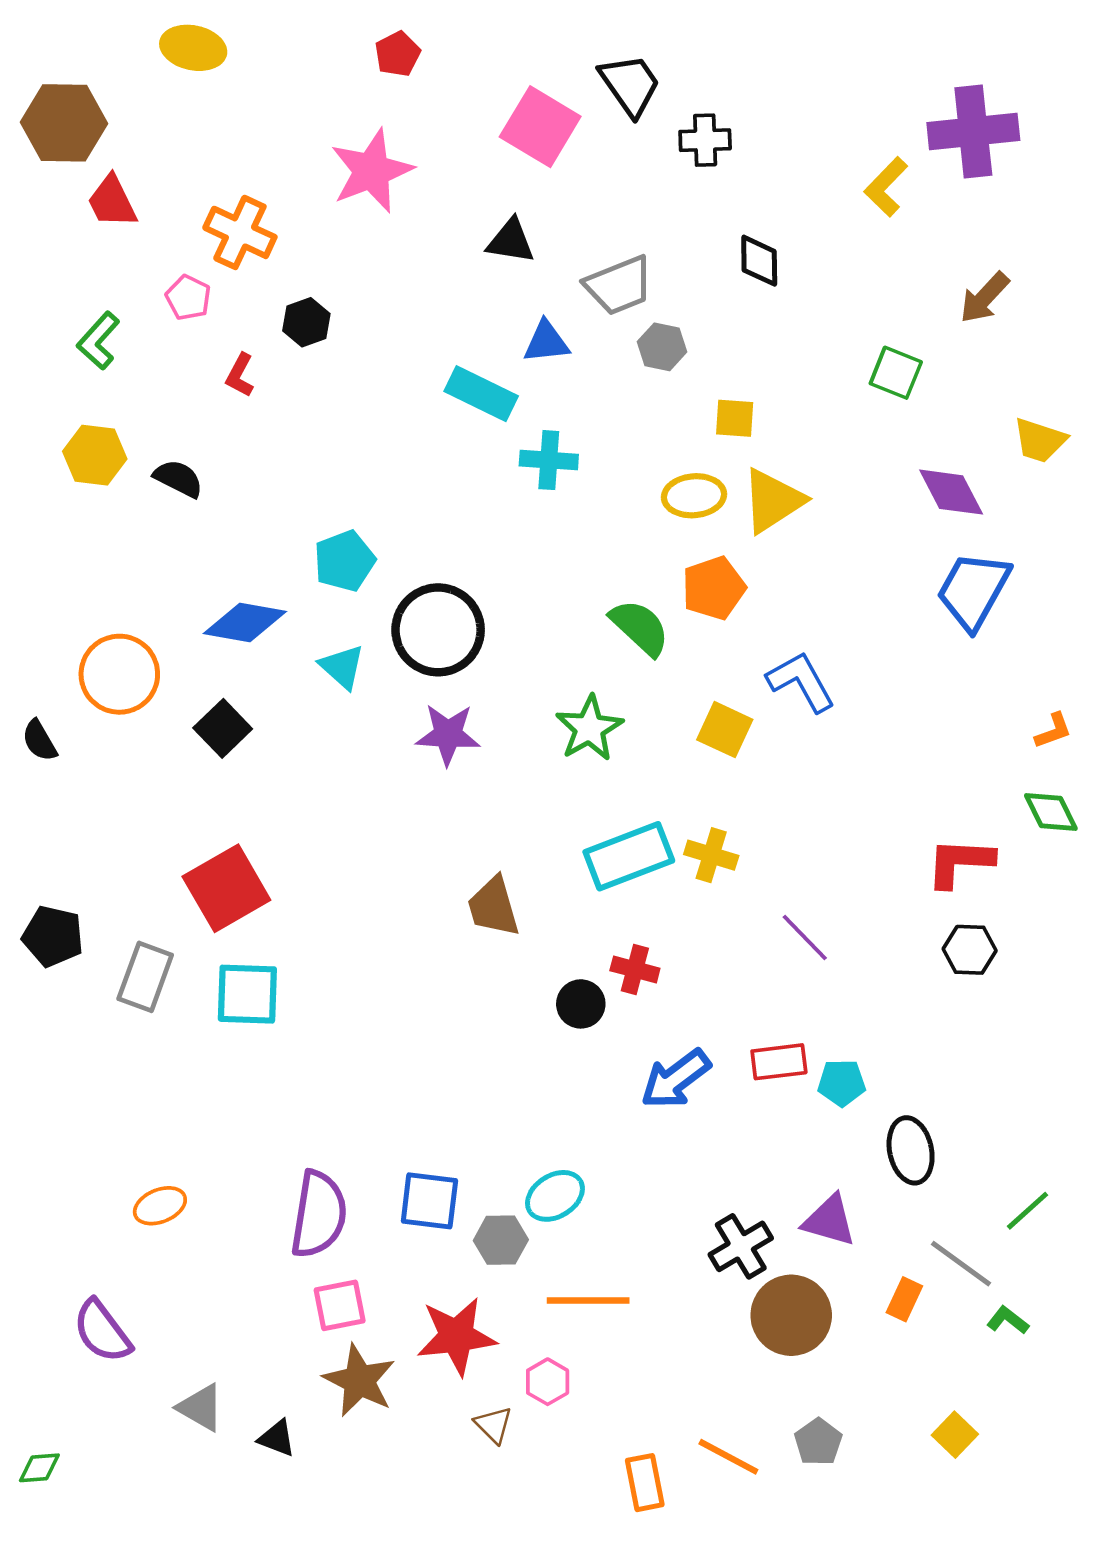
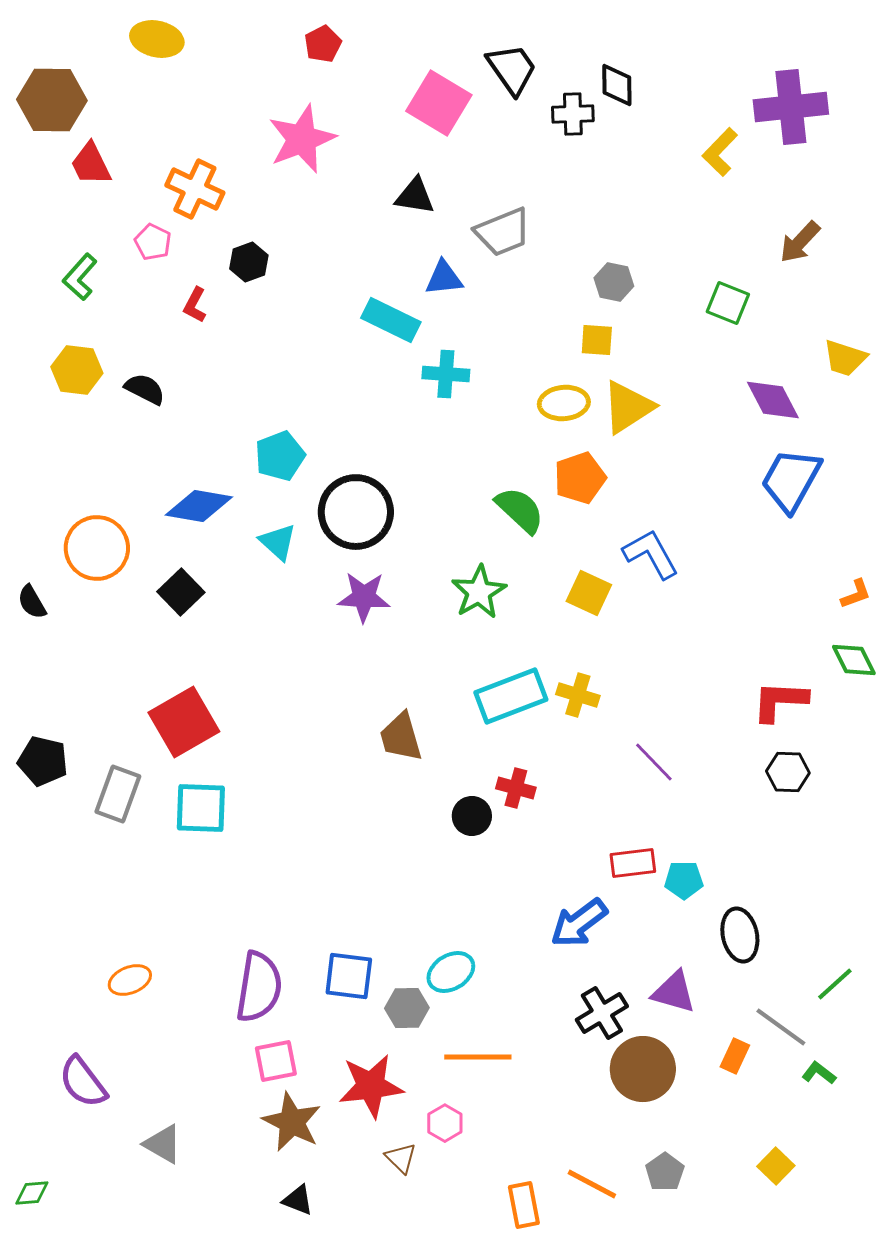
black diamond: (759, 261) -> (617, 85), moved
gray hexagon: (662, 347) -> (614, 282), moved
blue arrow: (676, 1079) -> (579, 923), moved
black triangle: (277, 1438) -> (298, 1200), moved

